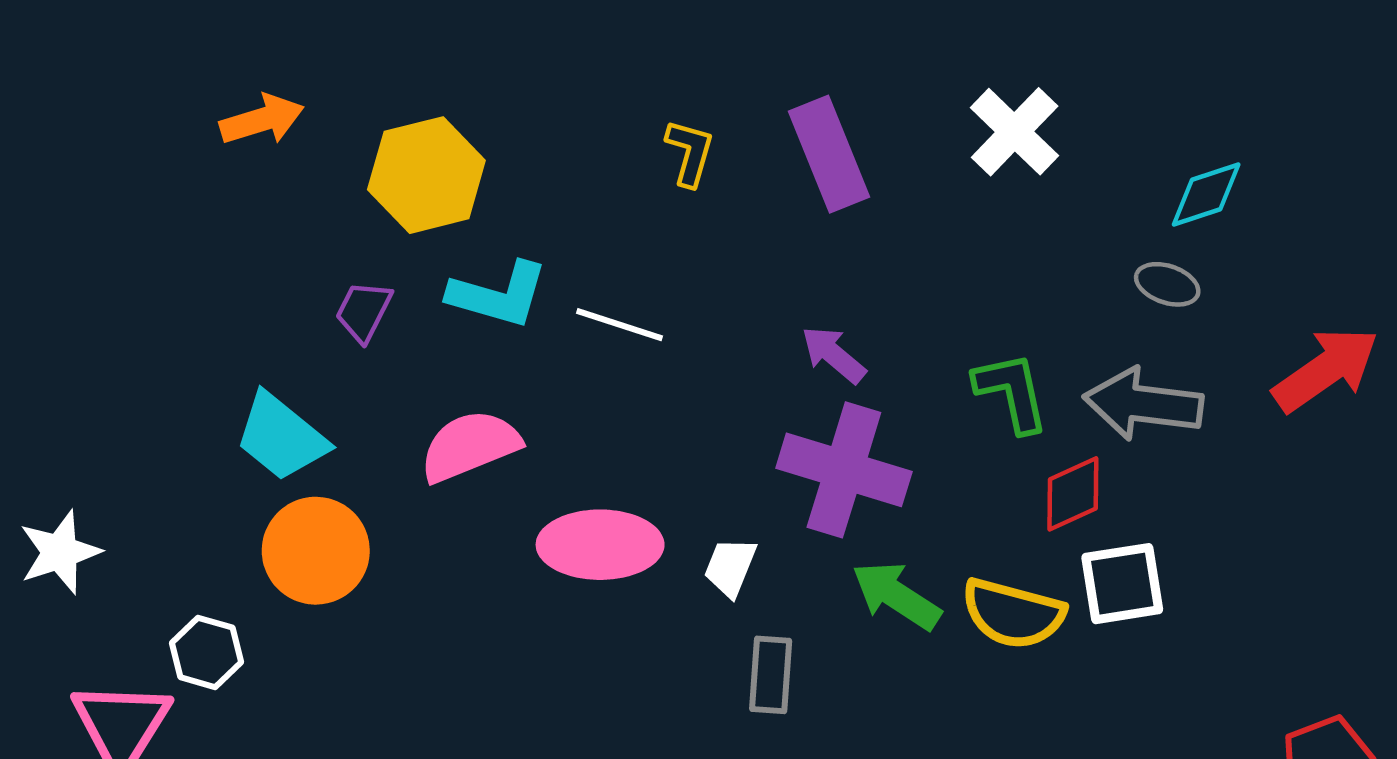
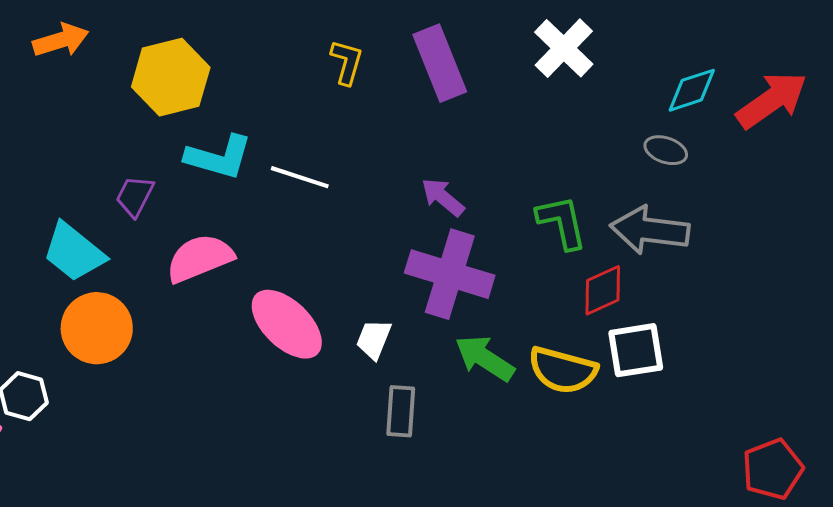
purple trapezoid: (364, 311) -> (135, 196), moved
red arrow: (1326, 370) -> (772, 100), moved
pink ellipse: (600, 545) -> (287, 324), turned 44

